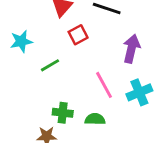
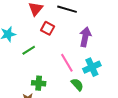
red square: (78, 35) -> (48, 28), turned -32
green semicircle: (95, 119) -> (77, 85), moved, turned 48

